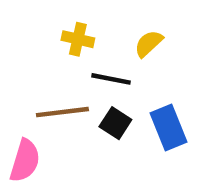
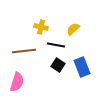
brown line: (62, 112) -> (24, 51), moved

